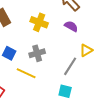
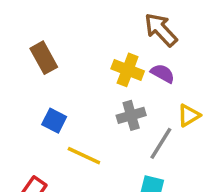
yellow cross: (39, 22) -> (128, 70), moved
gray cross: (37, 53) -> (131, 115), moved

